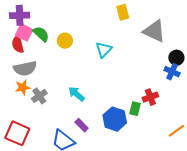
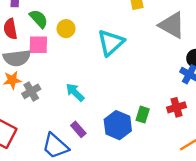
pink square: (24, 32) -> (38, 45), moved, turned -30
cyan triangle: (104, 50) -> (111, 43), size x1.4
red cross: (150, 97) -> (176, 107), moved

